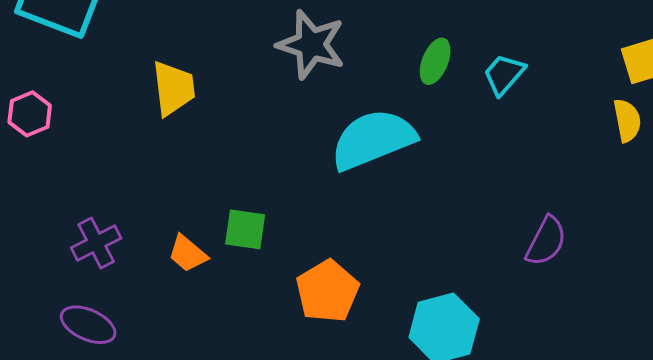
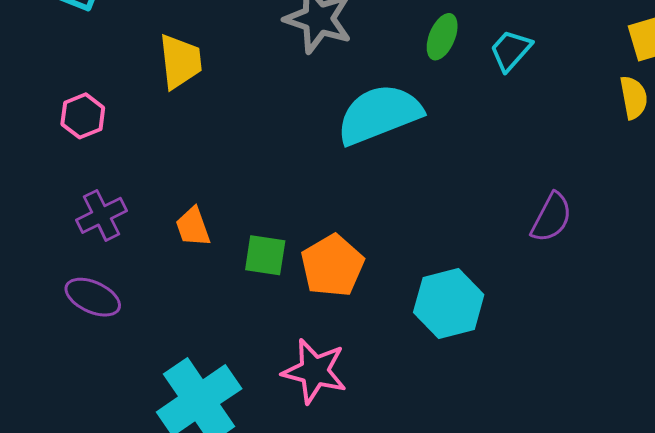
pink hexagon: (30, 114) -> (83, 116), moved
green square: (245, 229) -> (265, 255), moved
orange trapezoid: (188, 254) -> (193, 227), turned 30

